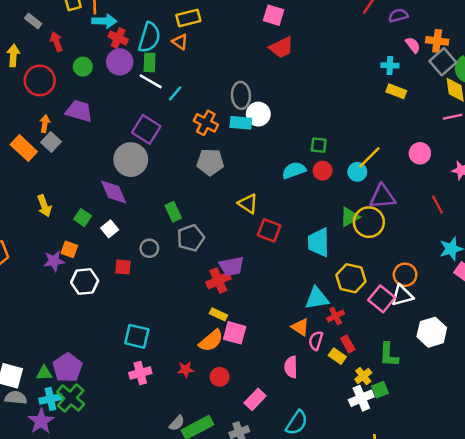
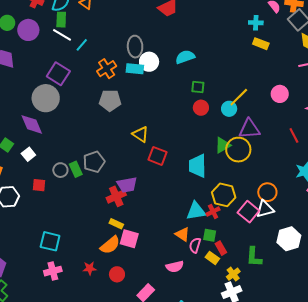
purple circle: (120, 62) -> (28, 30), moved
orange cross: (206, 123) -> (107, 69), turned 30
cyan semicircle: (294, 170) -> (185, 57), moved
green rectangle: (173, 212) -> (76, 169), moved
red cross: (336, 316) -> (213, 212), moved
pink semicircle: (291, 367) -> (175, 267), turned -102
green square: (380, 390) -> (210, 235), moved, turned 32

